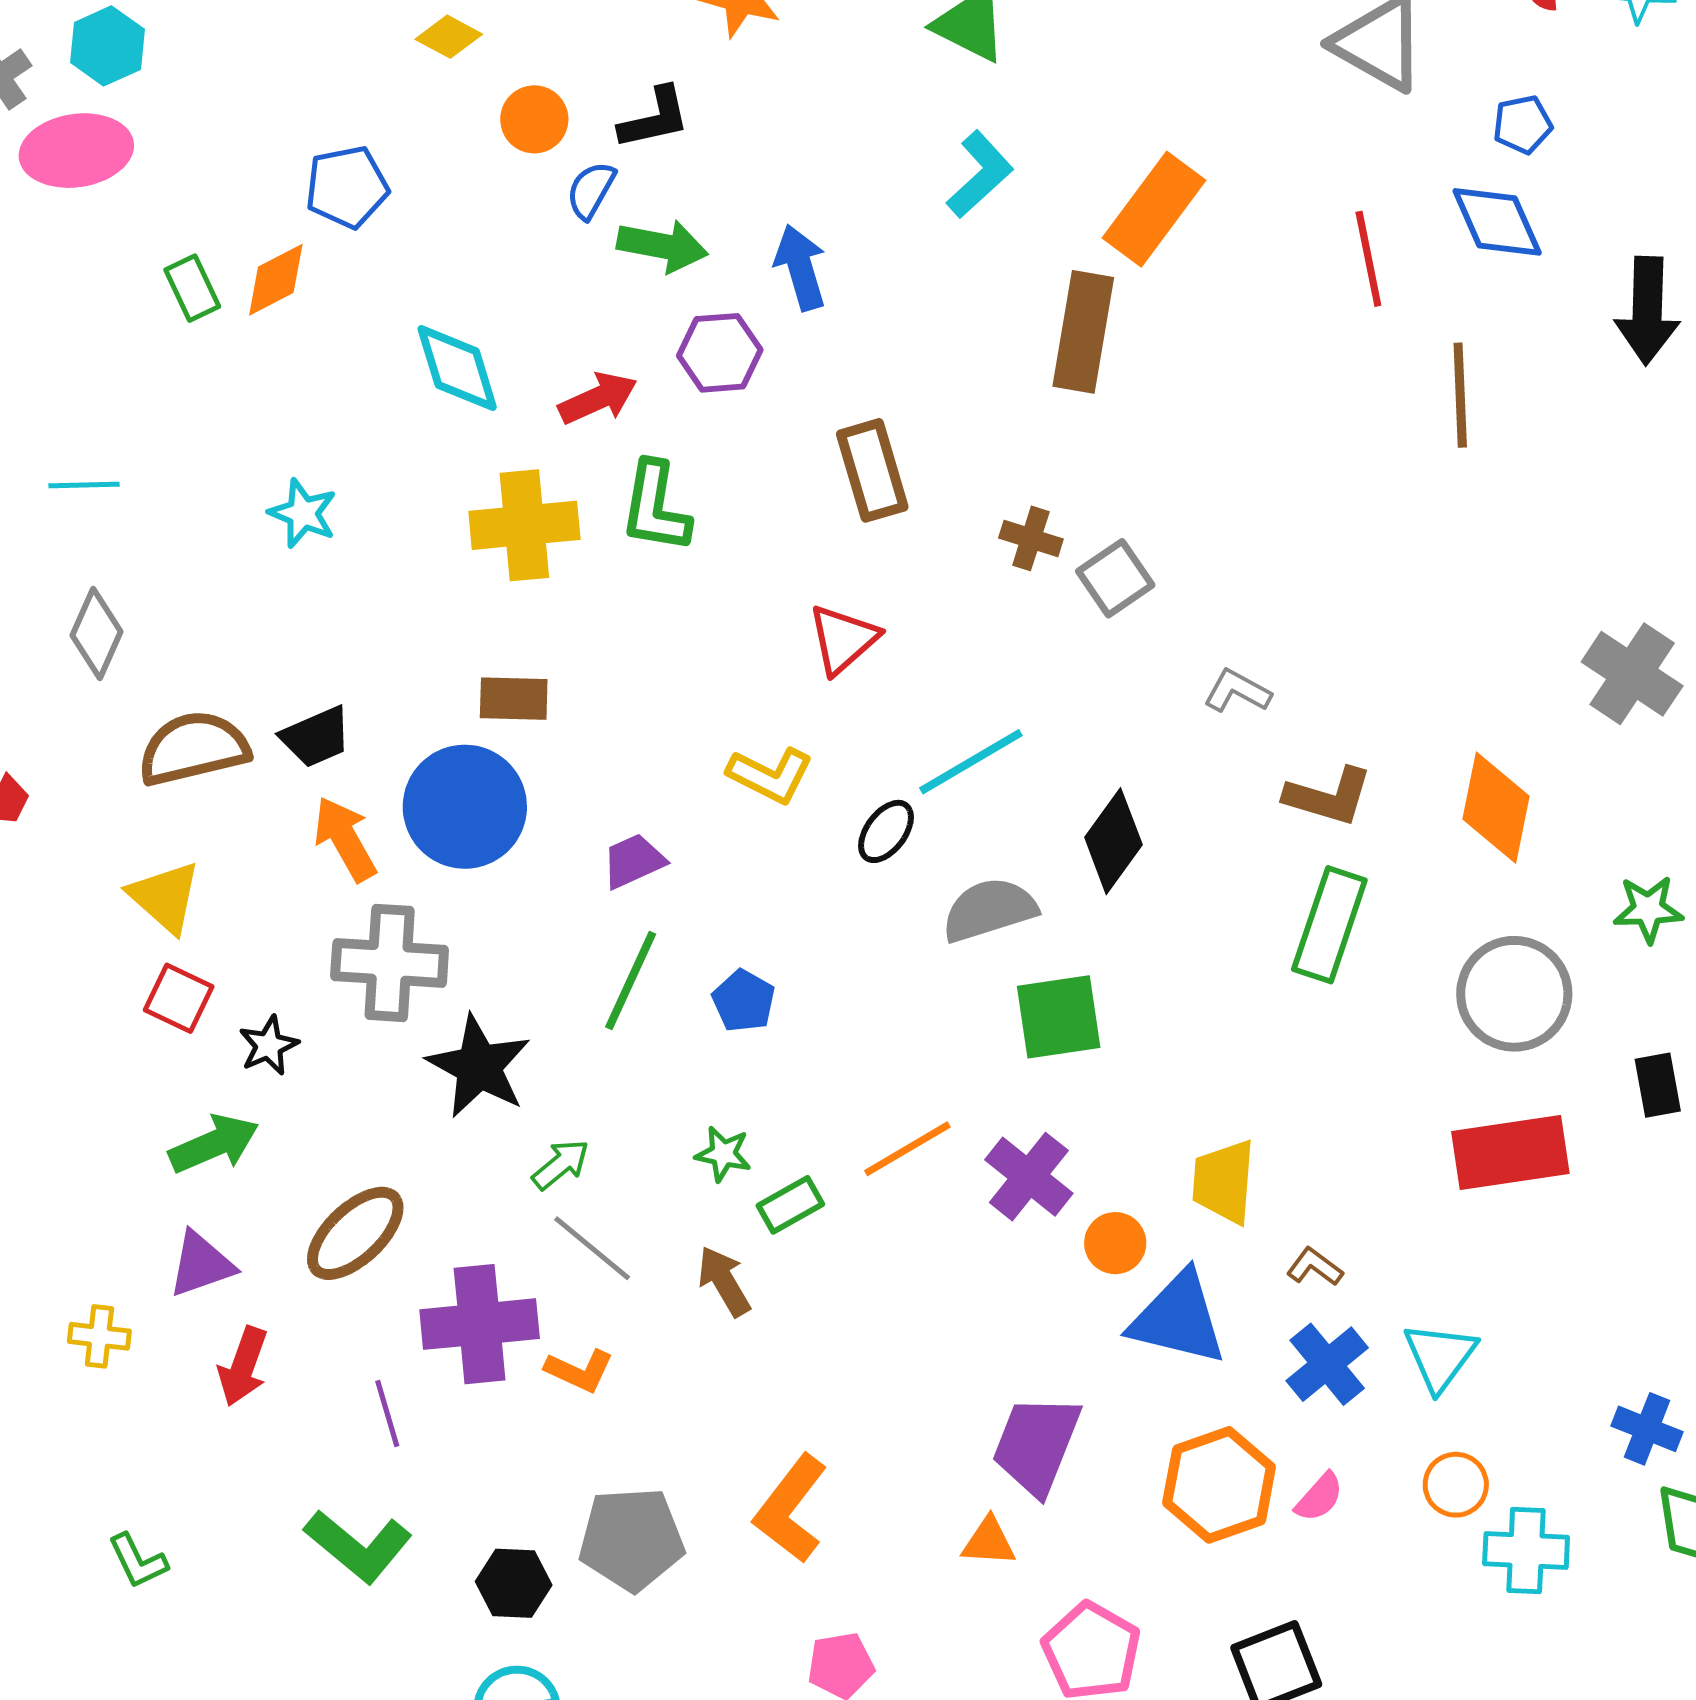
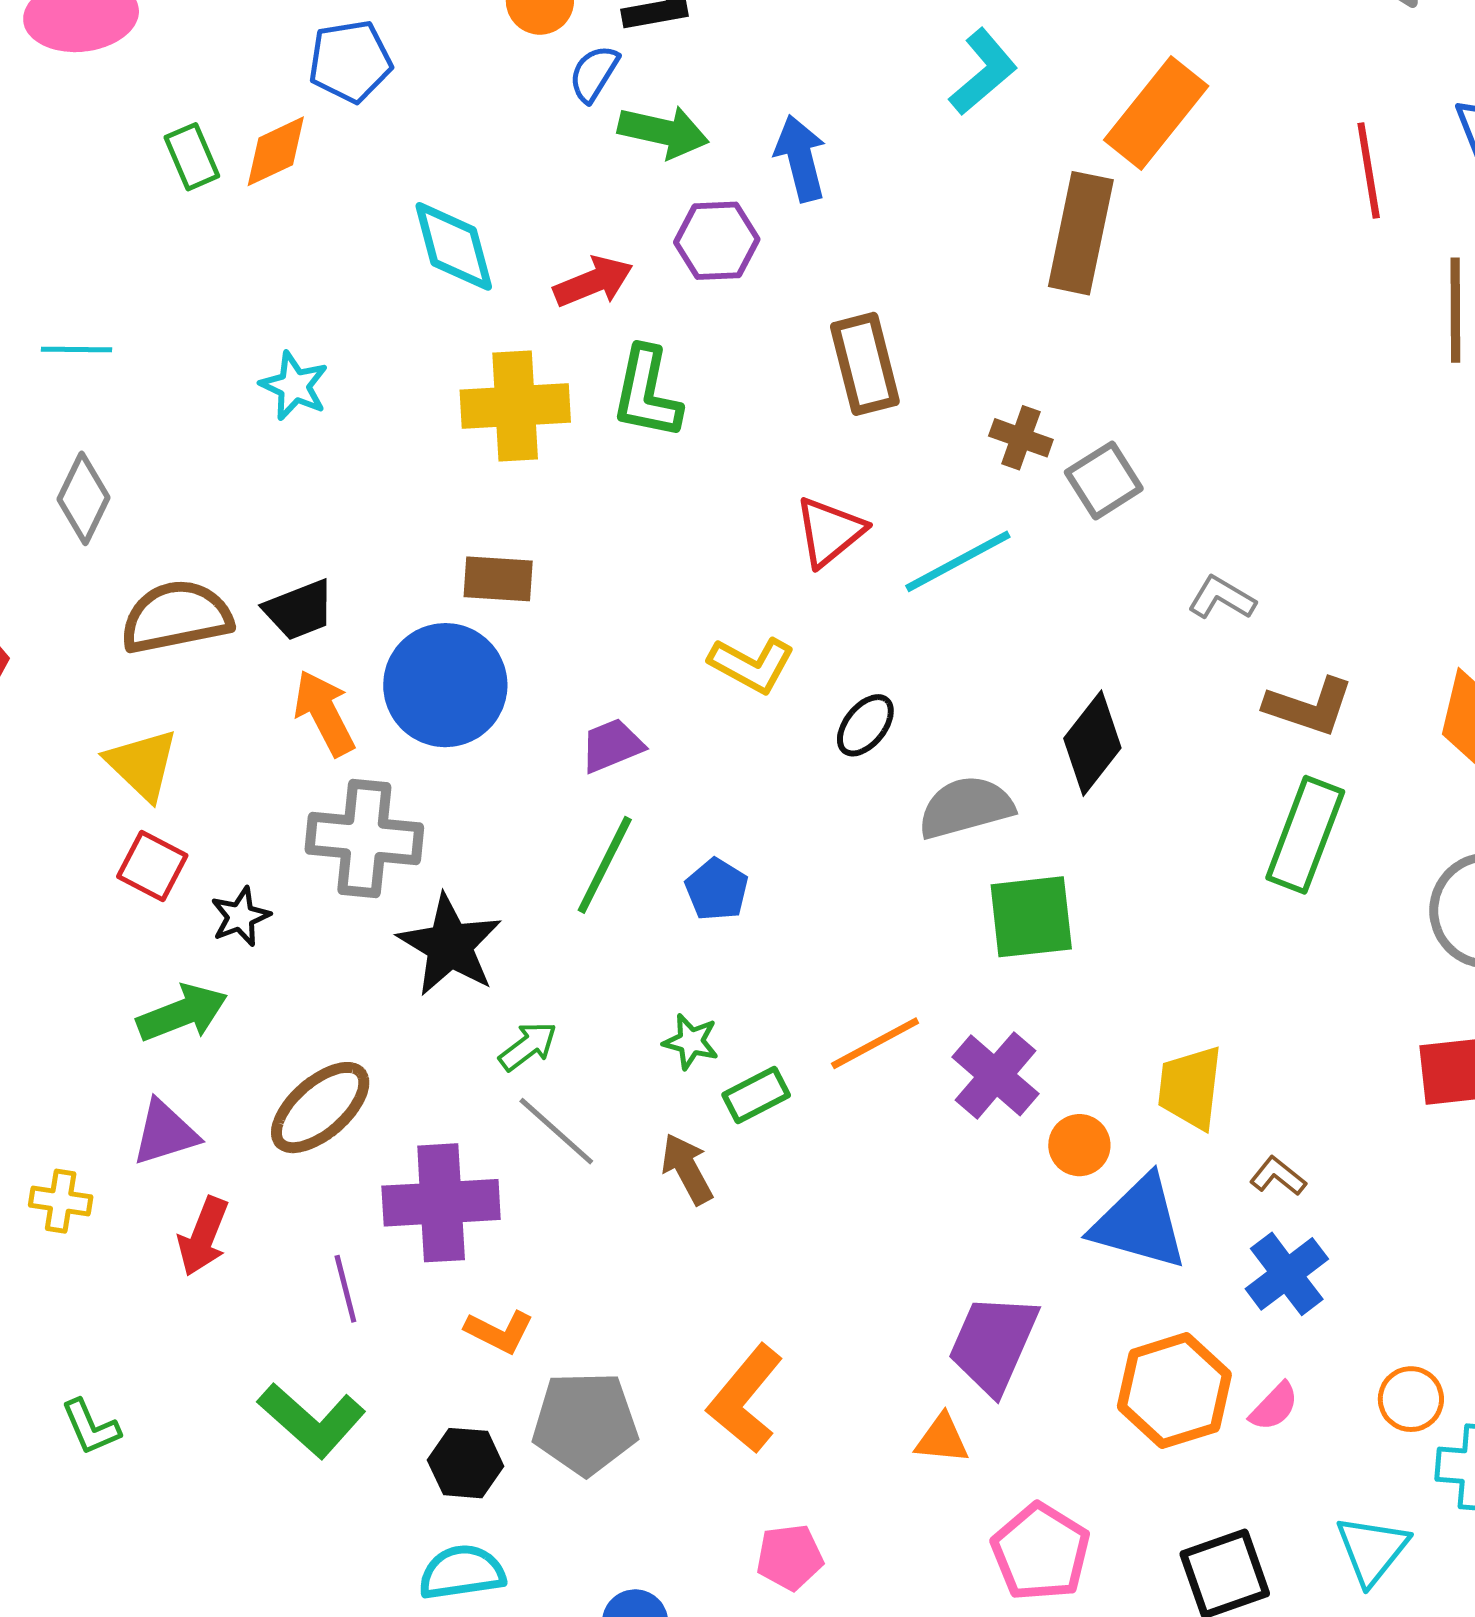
cyan line: (971, 762) -> (958, 561), moved
cyan triangle: (1440, 1357) -> (1372, 1550), moved
orange L-shape: (579, 1371) -> (499, 1332), moved

